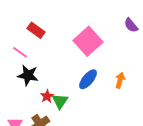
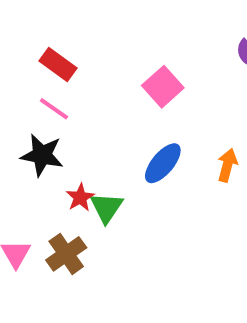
pink square: (88, 41) -> (163, 87), size x0.7
pink line: (20, 52) -> (54, 109), moved

